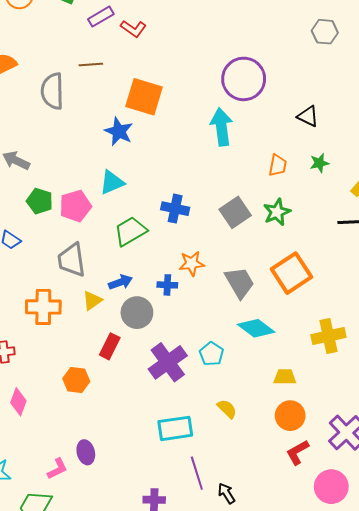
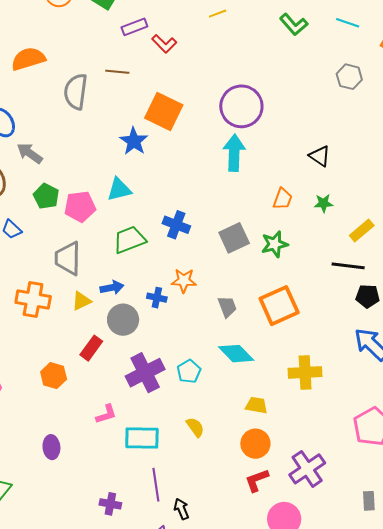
purple circle: (244, 79) -> (241, 106), moved
gray trapezoid: (240, 283) -> (227, 307), size x0.7
pink L-shape: (57, 469) -> (106, 414), moved

